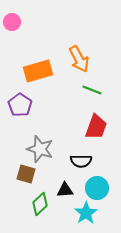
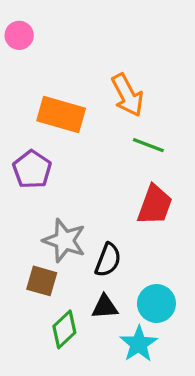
orange rectangle: (38, 71) -> (61, 114), turned 32
black semicircle: (81, 161) -> (108, 260), moved, turned -70

